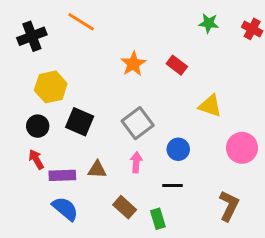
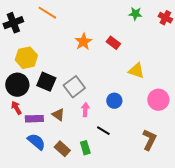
gray square: (138, 123) -> (74, 87), moved
black circle: (38, 126) -> (17, 85), size x1.5
brown triangle: (97, 170) -> (58, 115), turned 32
black line: (172, 185) -> (103, 131), moved, turned 32
brown rectangle: (125, 207) -> (62, 149), moved
green rectangle: (158, 219) -> (85, 148), moved

